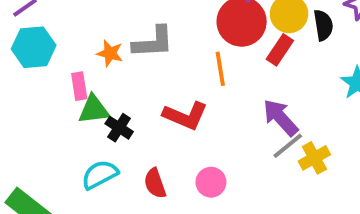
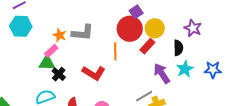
black semicircle: (323, 25) -> (178, 48), moved
pink rectangle: (79, 86) -> (51, 51), moved, turned 48
purple arrow: (280, 118) -> (162, 73), moved

